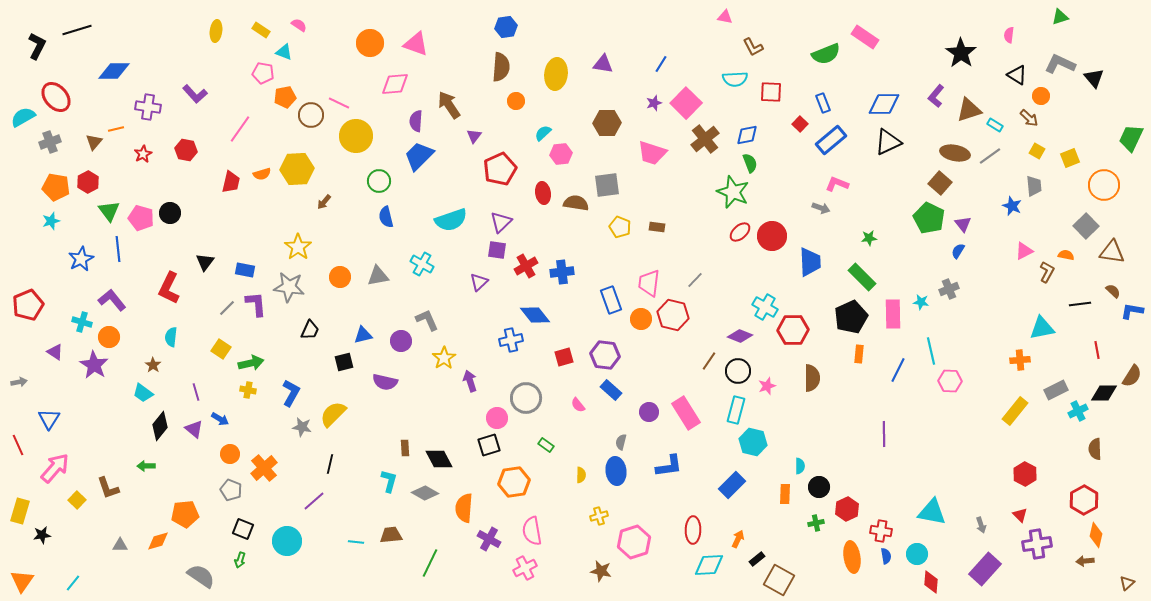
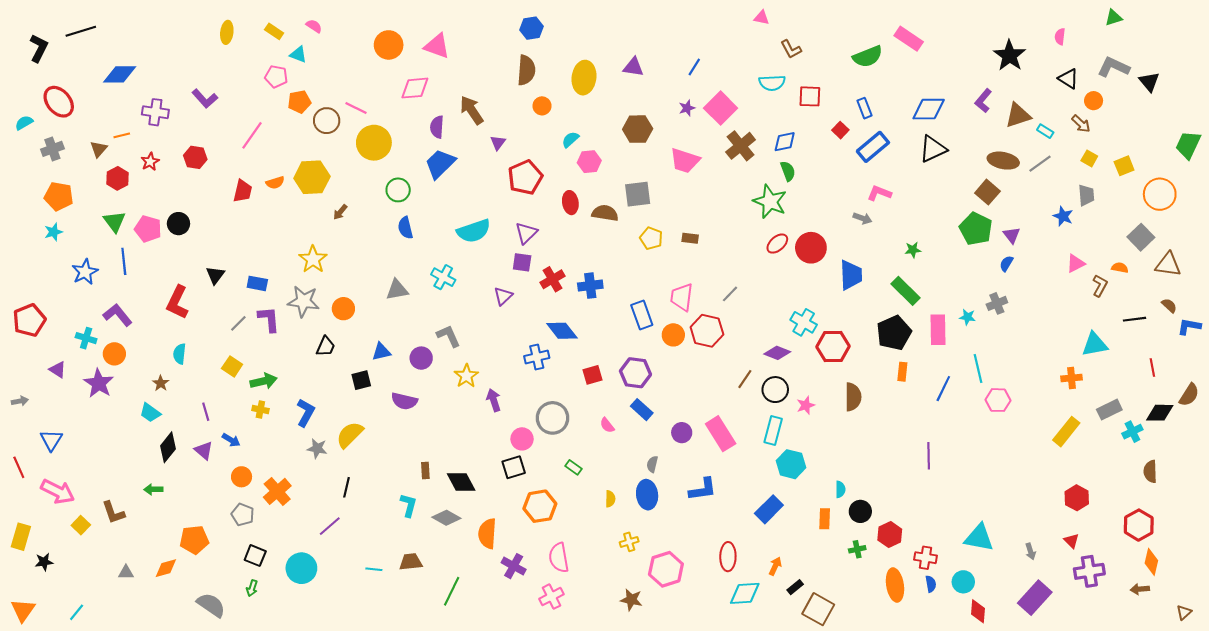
cyan semicircle: (23, 117) -> (24, 123), size x0.7
red hexagon: (88, 182) -> (118, 178), moved
orange circle: (340, 277) -> (343, 309), moved
pink arrow: (55, 468) -> (58, 491), turned 76

